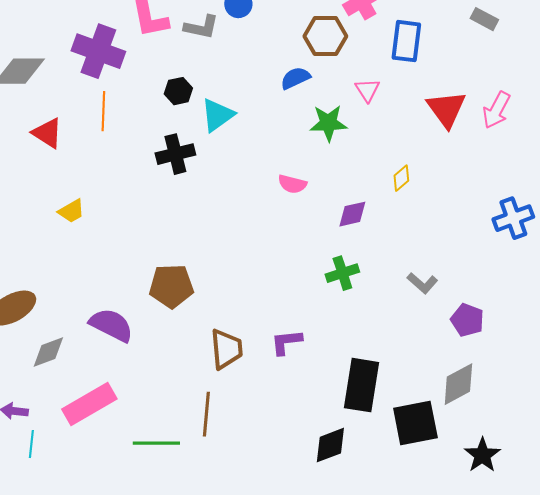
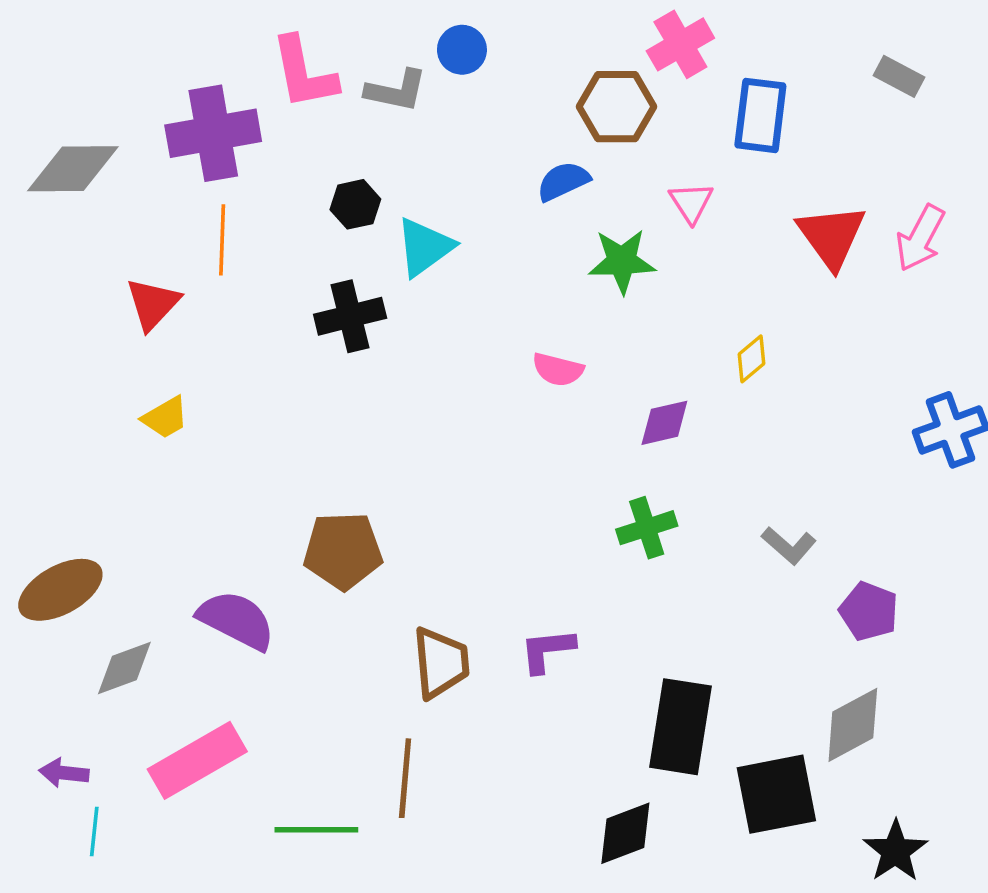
purple cross: (98, 51) -> (213, 133), turned -30
red triangle: (47, 133) -> (153, 304), moved, turned 40

